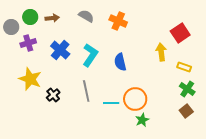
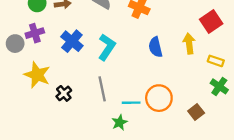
gray circle: (11, 27) -> (15, 44), moved
blue semicircle: (120, 62) -> (155, 47), moved
brown square: (186, 111) -> (196, 112), moved
green star: (142, 120) -> (120, 122), moved

